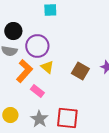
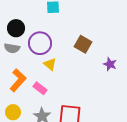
orange L-shape: (24, 71) -> (18, 80), moved
brown square: (80, 71) -> (83, 44), moved

